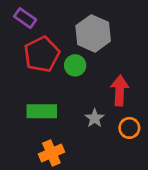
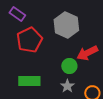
green circle: (75, 65) -> (69, 66), moved
red arrow: (120, 90) -> (87, 53), moved, turned -120

